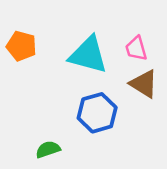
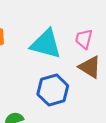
pink trapezoid: (136, 49) -> (84, 39), turned 30

